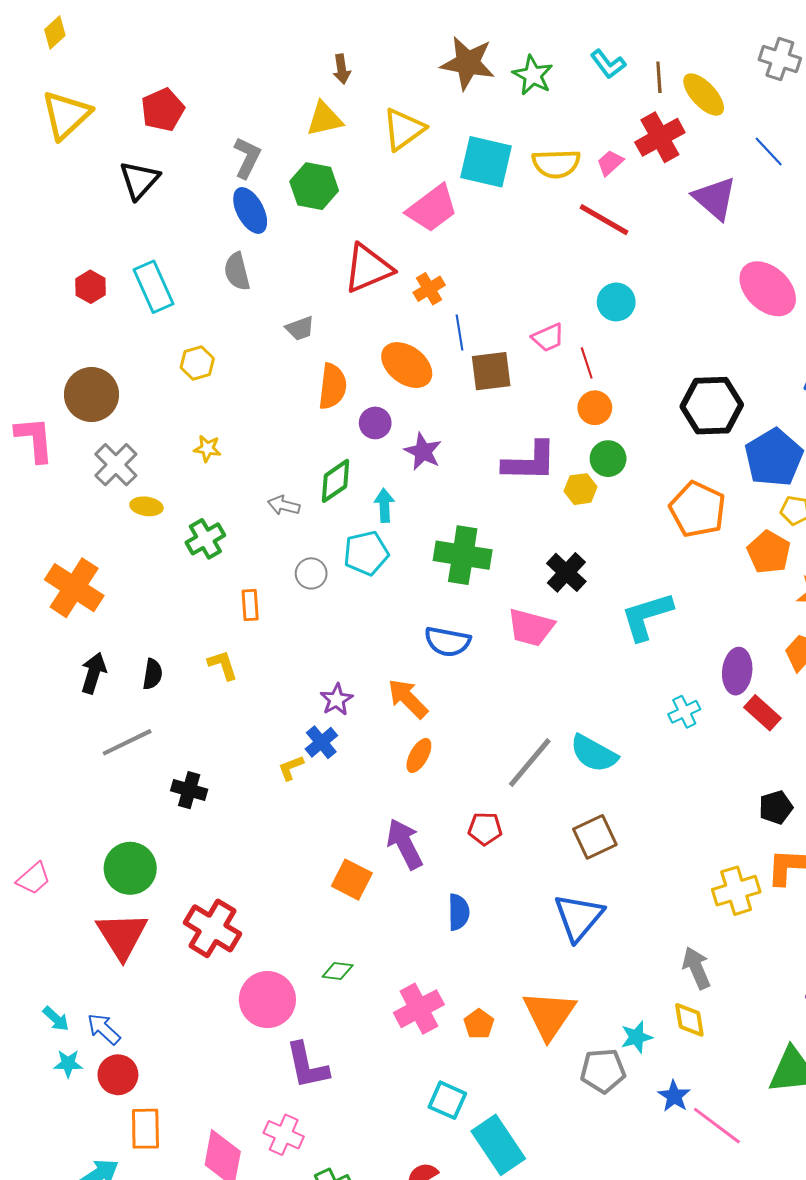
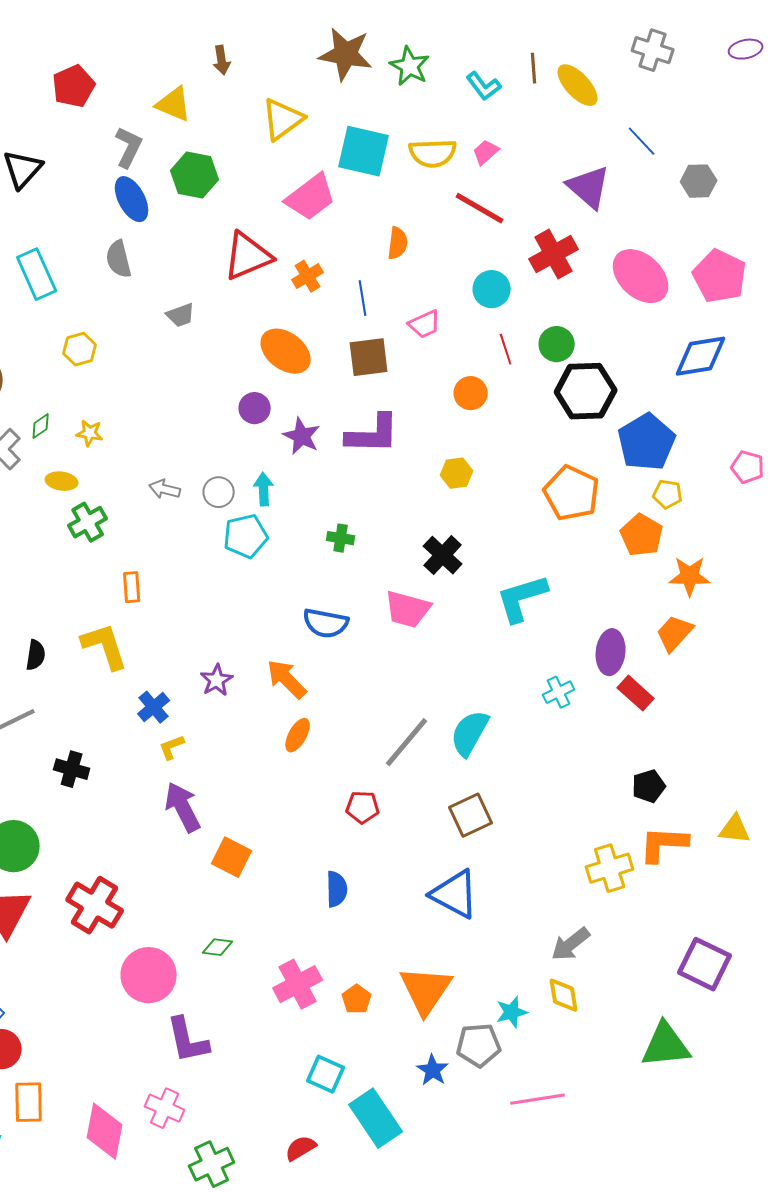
cyan L-shape: (608, 64) -> (484, 86), moved
red pentagon: (163, 110) -> (74, 86), moved
yellow triangle: (324, 119) -> (174, 104), moved, turned 36
red cross: (660, 137) -> (554, 254), moved
blue line: (460, 332) -> (363, 298), moved
red line: (587, 363) -> (506, 349), moved
orange semicircle: (332, 386) -> (398, 243), moved, size x0.7
green circle: (608, 459) -> (557, 344), moved
purple L-shape: (530, 462) -> (373, 434), moved
green diamond: (336, 481) -> (41, 426), moved, size x0.6
yellow ellipse: (146, 506) -> (62, 481), moved
green cross: (463, 555) -> (341, 538), size x0.5
gray circle: (311, 573) -> (219, 492), moved
yellow L-shape: (223, 665) -> (105, 646), size x1.6
blue cross: (321, 742) -> (154, 707), moved
cyan semicircle: (594, 753) -> (470, 733), turned 90
purple arrow: (405, 844) -> (183, 807), moved
blue triangle: (579, 917) -> (455, 894), turned -42
gray arrow: (697, 968) -> (571, 944), turned -105
blue star: (674, 1096) -> (433, 1070), moved
pink line: (717, 1126) -> (538, 1099), moved, turned -46

